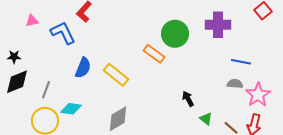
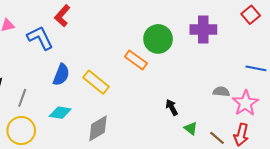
blue line: (241, 62) -> (256, 68), moved
cyan diamond: (71, 109) -> (60, 113), moved

